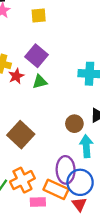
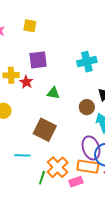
yellow square: (39, 16) -> (30, 26), turned 32
purple square: (36, 56) -> (38, 60), turned -30
green triangle: (40, 82) -> (53, 93), moved, turned 40

